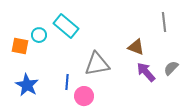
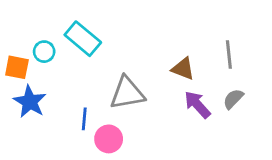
gray line: (164, 22) -> (229, 54), moved
blue star: (27, 85) -> (30, 102), moved

